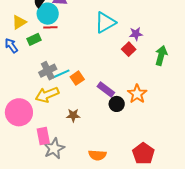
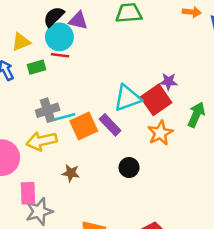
cyan triangle: (105, 22) -> (127, 98), moved
red square: (129, 49) -> (156, 100), size x1.6
orange square: (77, 78) -> (84, 126), size x1.5
purple rectangle: (106, 90) -> (110, 125), moved
orange star: (137, 94) -> (160, 133), moved

